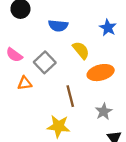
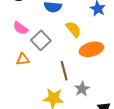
pink semicircle: (14, 55) -> (21, 28), moved
gray star: (104, 111) -> (82, 89), moved

